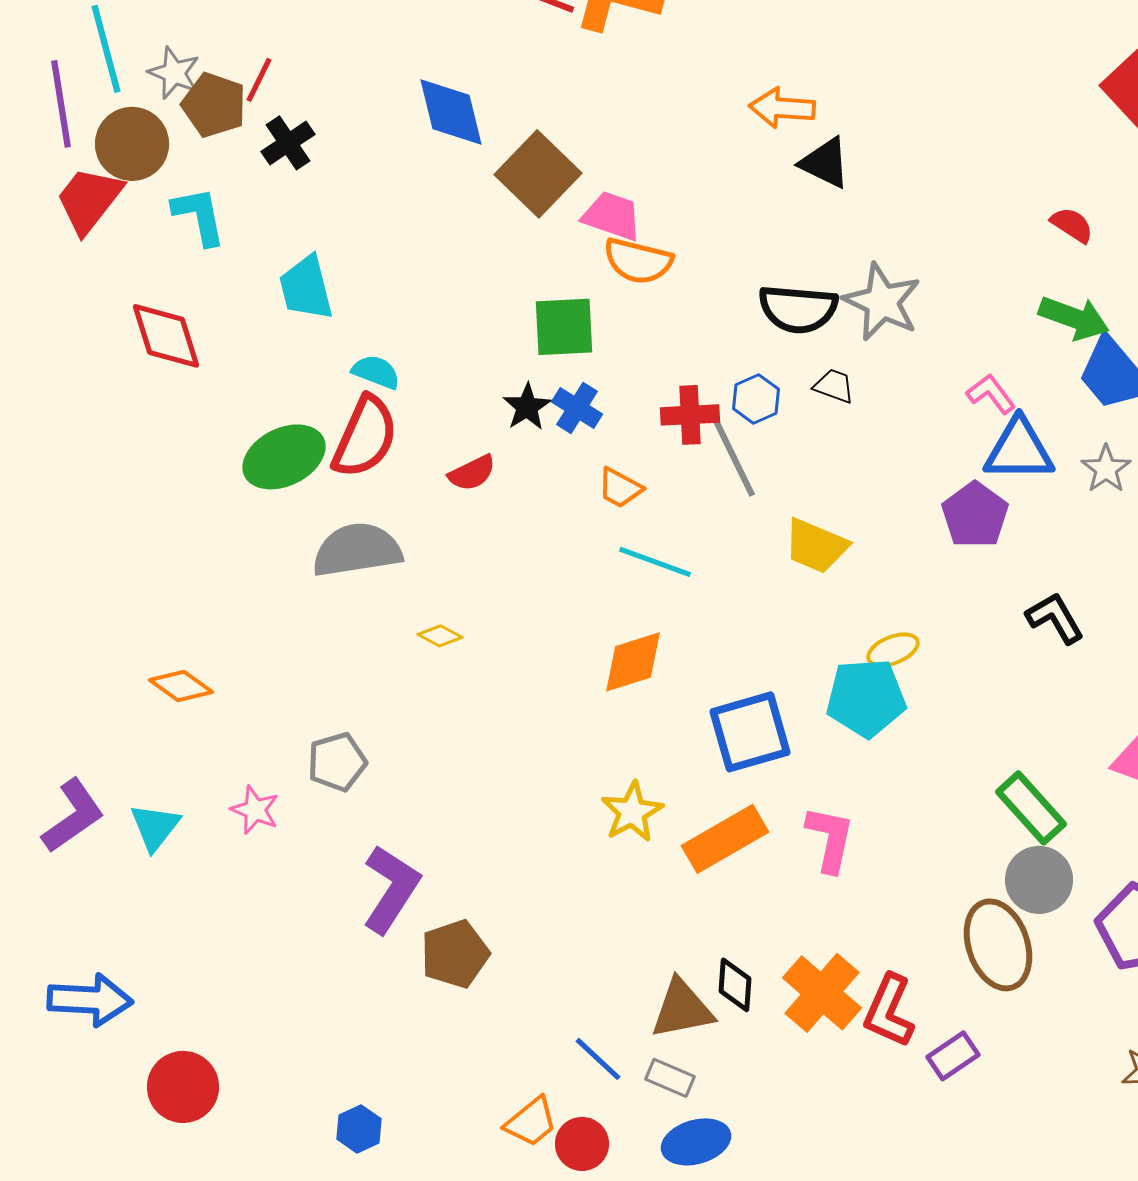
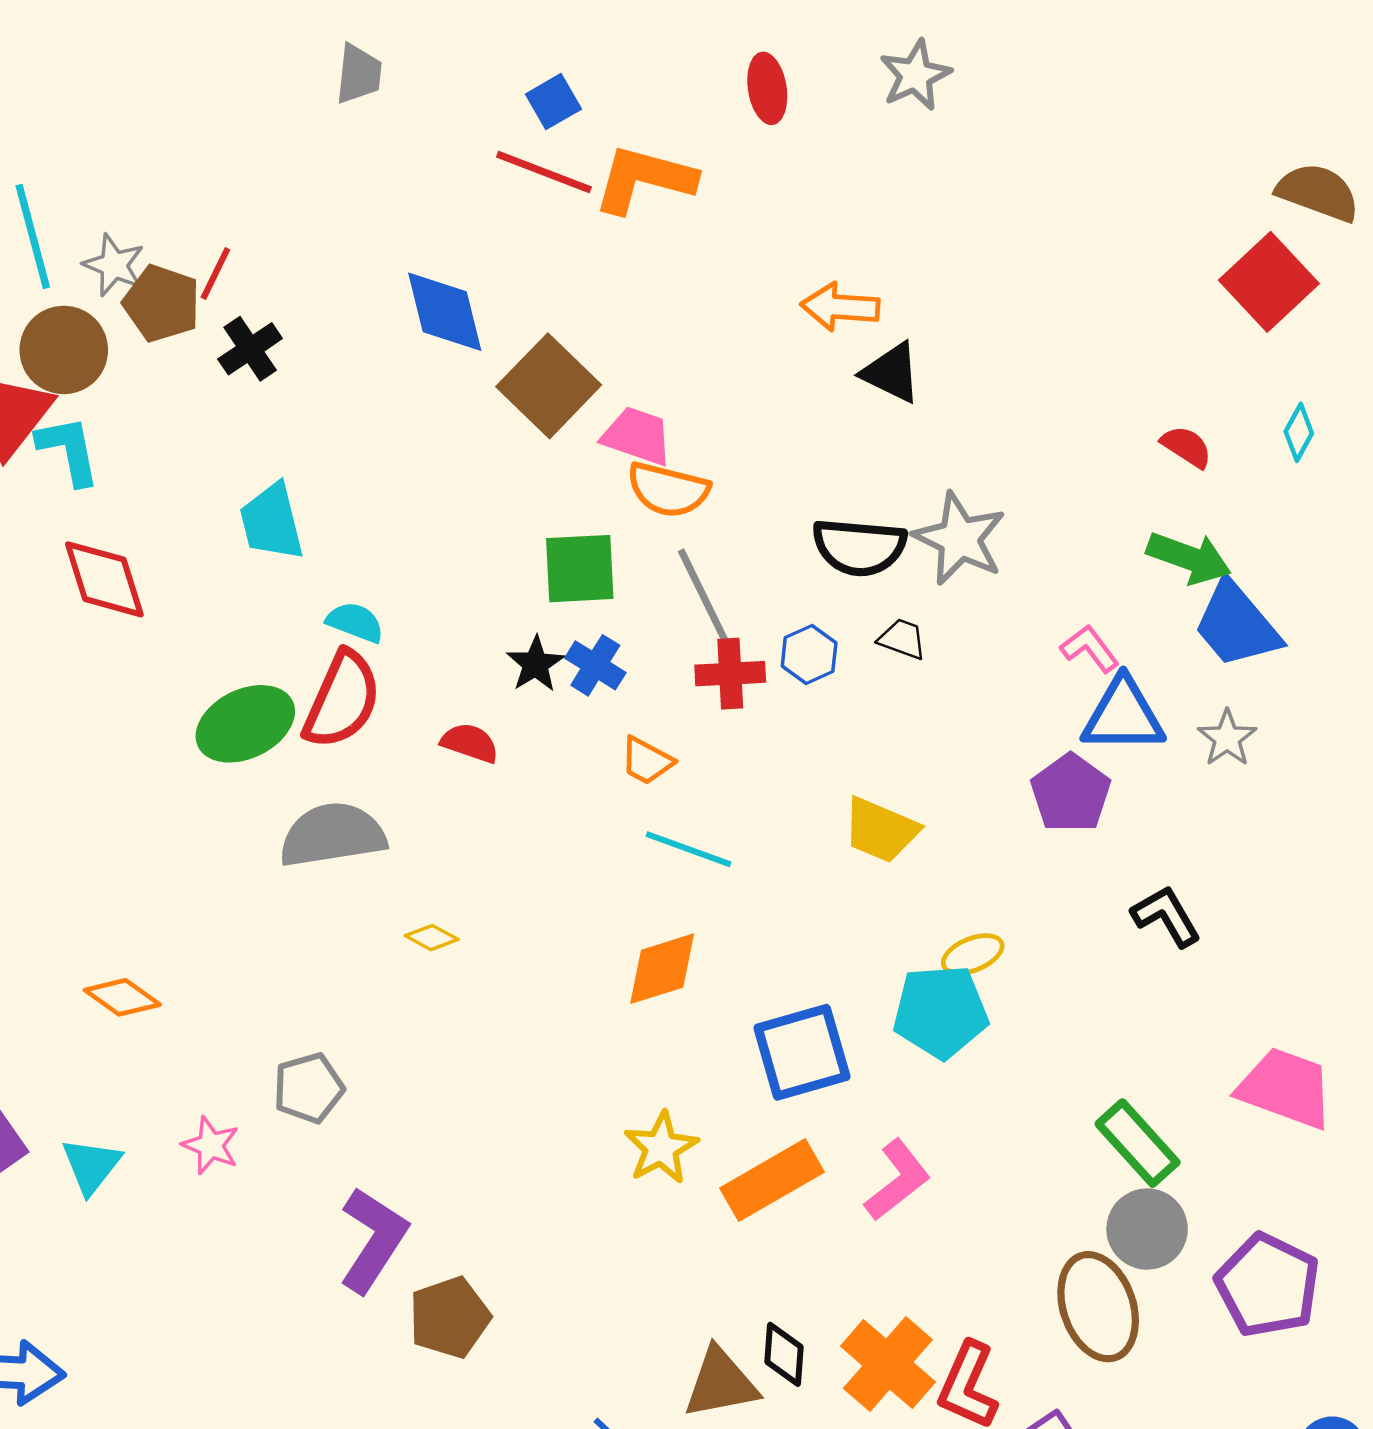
cyan L-shape: (199, 216) -> (69, 450), moved
gray line: (734, 458) -> (703, 595), moved
red semicircle: (472, 473) -> (470, 743), turned -135
pink L-shape: (830, 839) -> (897, 1180), turned 40

